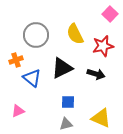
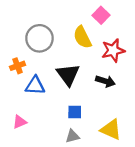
pink square: (110, 14) -> (101, 15), moved
black triangle: (62, 68) -> (68, 75), turned -40
blue triangle: (32, 78) -> (35, 86), turned -36

